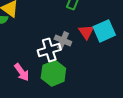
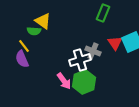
pink arrow: (22, 72) -> (64, 81), moved

